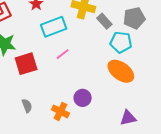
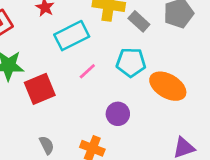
cyan pentagon: (121, 42) -> (131, 62), moved
purple circle: (83, 98) -> (118, 114), moved

